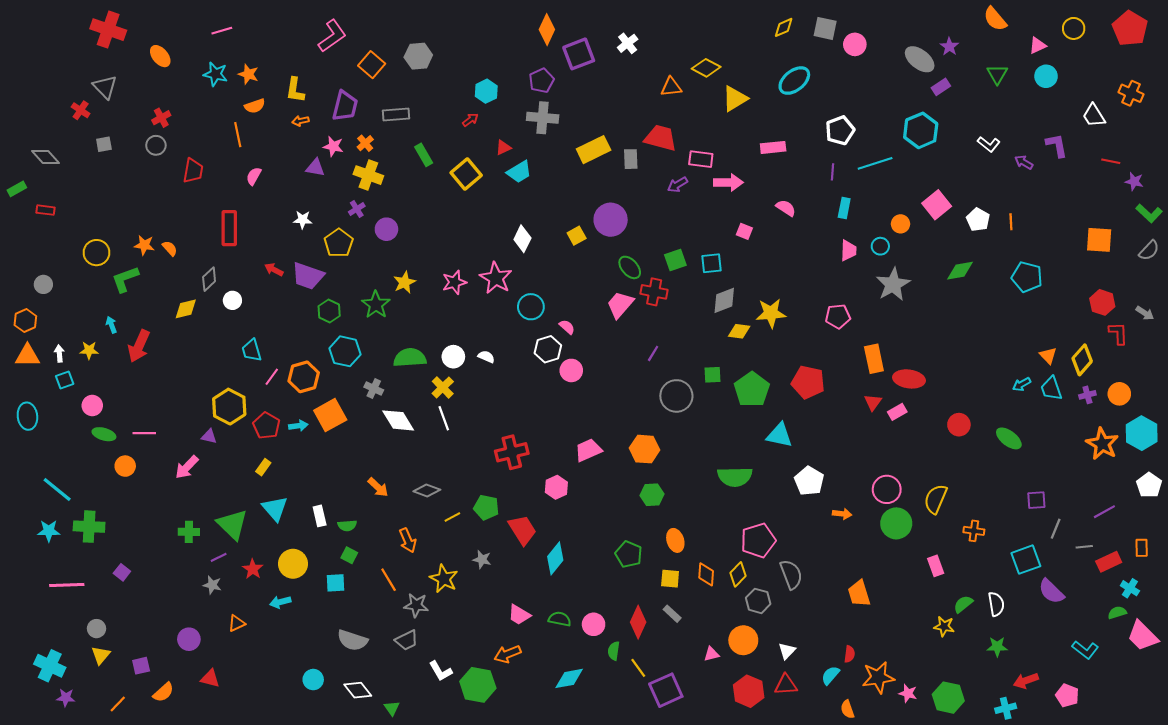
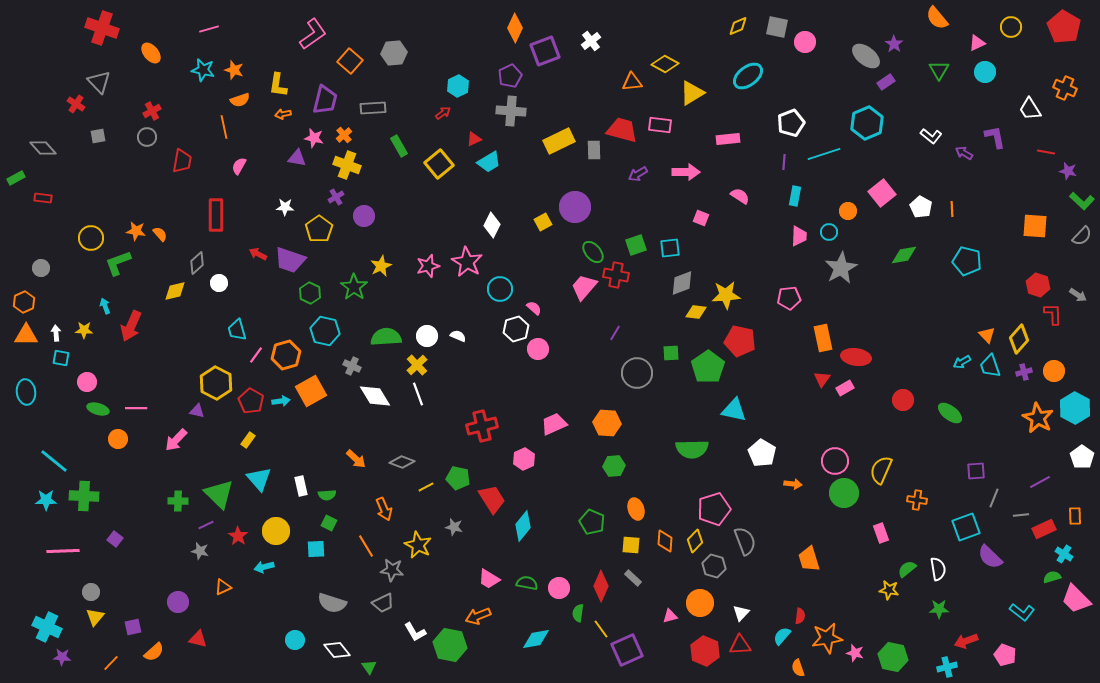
pink rectangle: (701, 159) -> (660, 125), moved
cyan square: (65, 380) -> (61, 358), turned 30
red pentagon: (808, 382) -> (740, 341), moved

